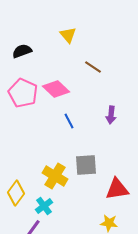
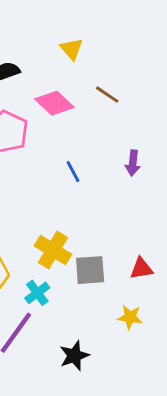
pink diamond: (56, 89) -> (54, 103), moved
gray square: (86, 165) -> (90, 270), moved
red triangle: (117, 189) -> (141, 269), size x0.7

